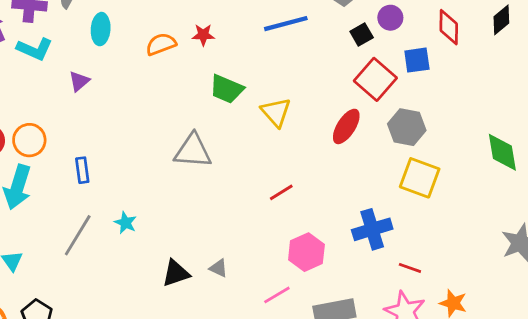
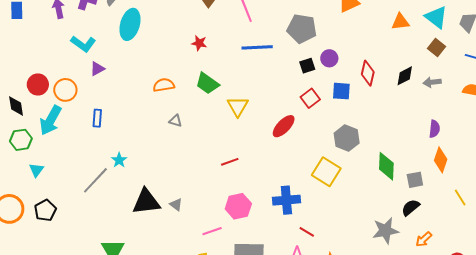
cyan ellipse: (101, 29) -> (130, 24), size x1.4
orange semicircle: (161, 44) -> (164, 85), moved
cyan L-shape: (35, 49) -> (83, 44), moved
red square: (375, 79) -> (310, 98), size x0.7
purple triangle: (79, 81) -> (97, 69), moved
gray hexagon: (407, 127) -> (347, 138), moved
gray triangle: (193, 151) -> (175, 121), size x0.5
gray line: (78, 235) -> (95, 180), moved
black triangle: (176, 273) -> (146, 202), size x1.4

